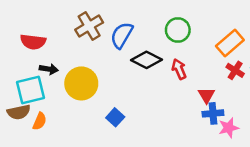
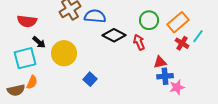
green circle: (178, 30) -> (149, 20), moved
blue semicircle: (122, 35) -> (95, 16), turned 65
black arrow: (49, 69) -> (39, 42), turned 32
red triangle: (206, 95) -> (160, 62), turned 48
brown semicircle: (19, 112) -> (16, 90), moved

